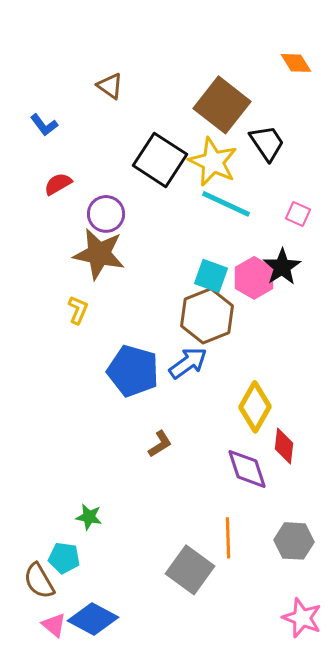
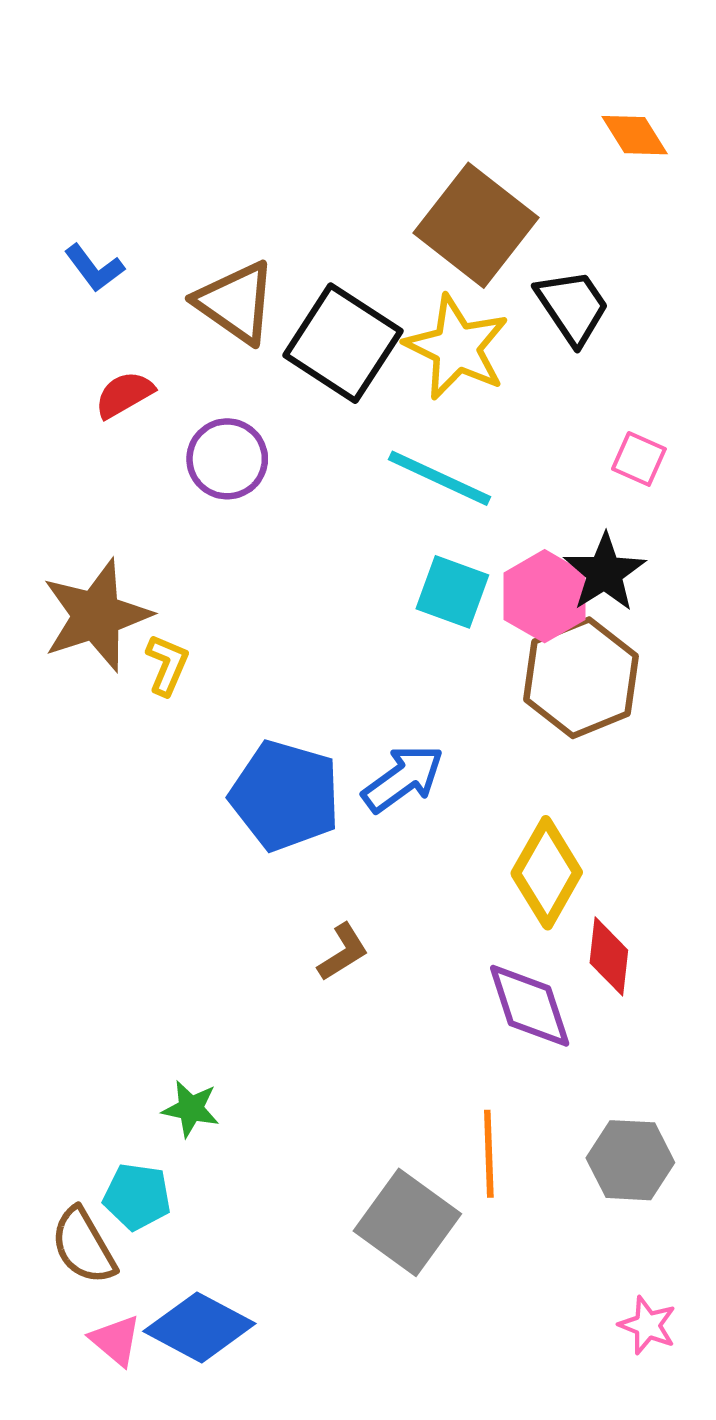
brown triangle: (110, 86) -> (236, 302), moved, size x1.5
cyan line: (226, 204) -> (439, 478), moved
brown star: (99, 254) -> (96, 615), moved, turned -30
brown hexagon: (207, 316) -> (581, 678), moved
pink star: (302, 618) -> (648, 1325), size x0.7

